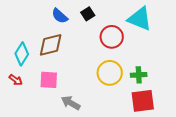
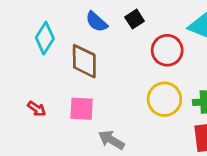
brown diamond: (51, 45) -> (84, 61), turned -76
cyan diamond: (22, 54) -> (45, 38), moved

